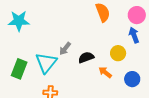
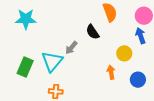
black semicircle: (86, 57) -> (93, 32), moved, turned -105
orange arrow: (105, 72) -> (111, 72), turned 40

